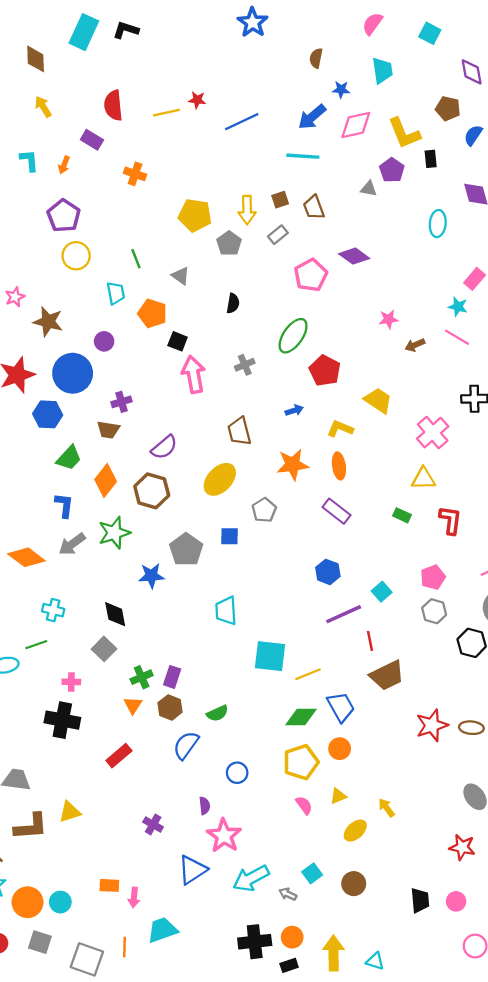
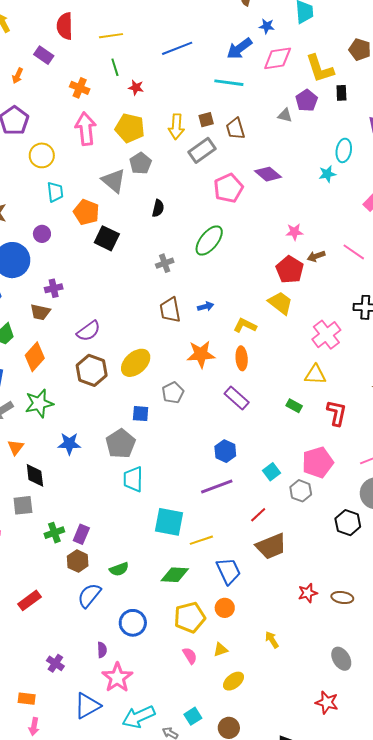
red star: (197, 100) -> (136, 87), moved
gray rectangle: (278, 235) -> (202, 150), size x1.5
gray pentagon: (229, 243) -> (140, 163), moved
yellow circle: (76, 256) -> (42, 155), moved
green line: (136, 259) -> (115, 67), moved
gray triangle: (181, 276) -> (114, 181), size x1.5
cyan star: (458, 307) -> (327, 174), moved, turned -30
black square: (178, 341) -> (107, 238), size x1.4
red pentagon: (325, 371) -> (290, 270), moved
pink arrow: (194, 375) -> (86, 129), moved
brown trapezoid: (239, 431) -> (170, 310), moved
brown hexagon: (152, 491) -> (92, 370), moved
gray pentagon: (186, 550) -> (121, 444), moved
pink pentagon: (433, 577) -> (318, 462), size x1.4
gray hexagon: (434, 611) -> (301, 491), moved
purple line: (344, 614) -> (217, 486), moved
red line: (370, 641) -> (258, 515), turned 54
gray square: (104, 649) -> (23, 505), turned 35
orange triangle: (133, 705) -> (16, 447), moved
green diamond: (301, 717) -> (175, 575), moved
red star: (432, 725) -> (308, 593), size x0.7
blue circle: (237, 773) -> (133, 623), size x1.4
yellow arrow: (386, 808) -> (272, 640), moved
orange rectangle: (109, 885) -> (27, 699), moved

